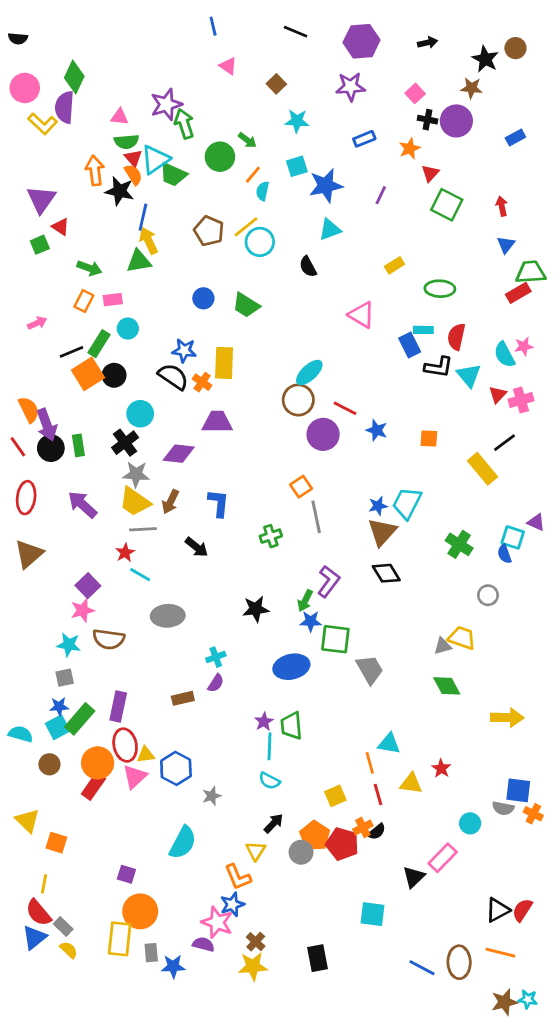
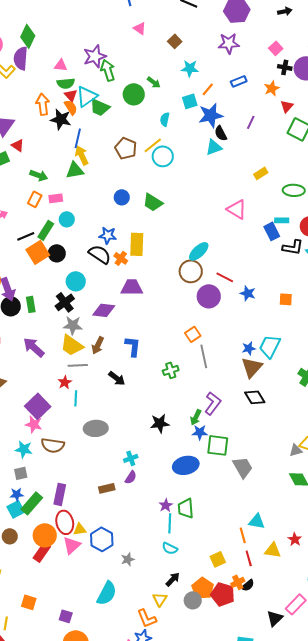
orange line: (253, 175) -> (208, 89), moved
black semicircle: (308, 267) -> (221, 133), moved
cyan line: (140, 575) -> (76, 398), turned 63
purple square: (88, 586) -> (38, 406), size x1.4
pink star: (82, 610) -> (34, 424), turned 30
orange square: (56, 843) -> (29, 602), moved

